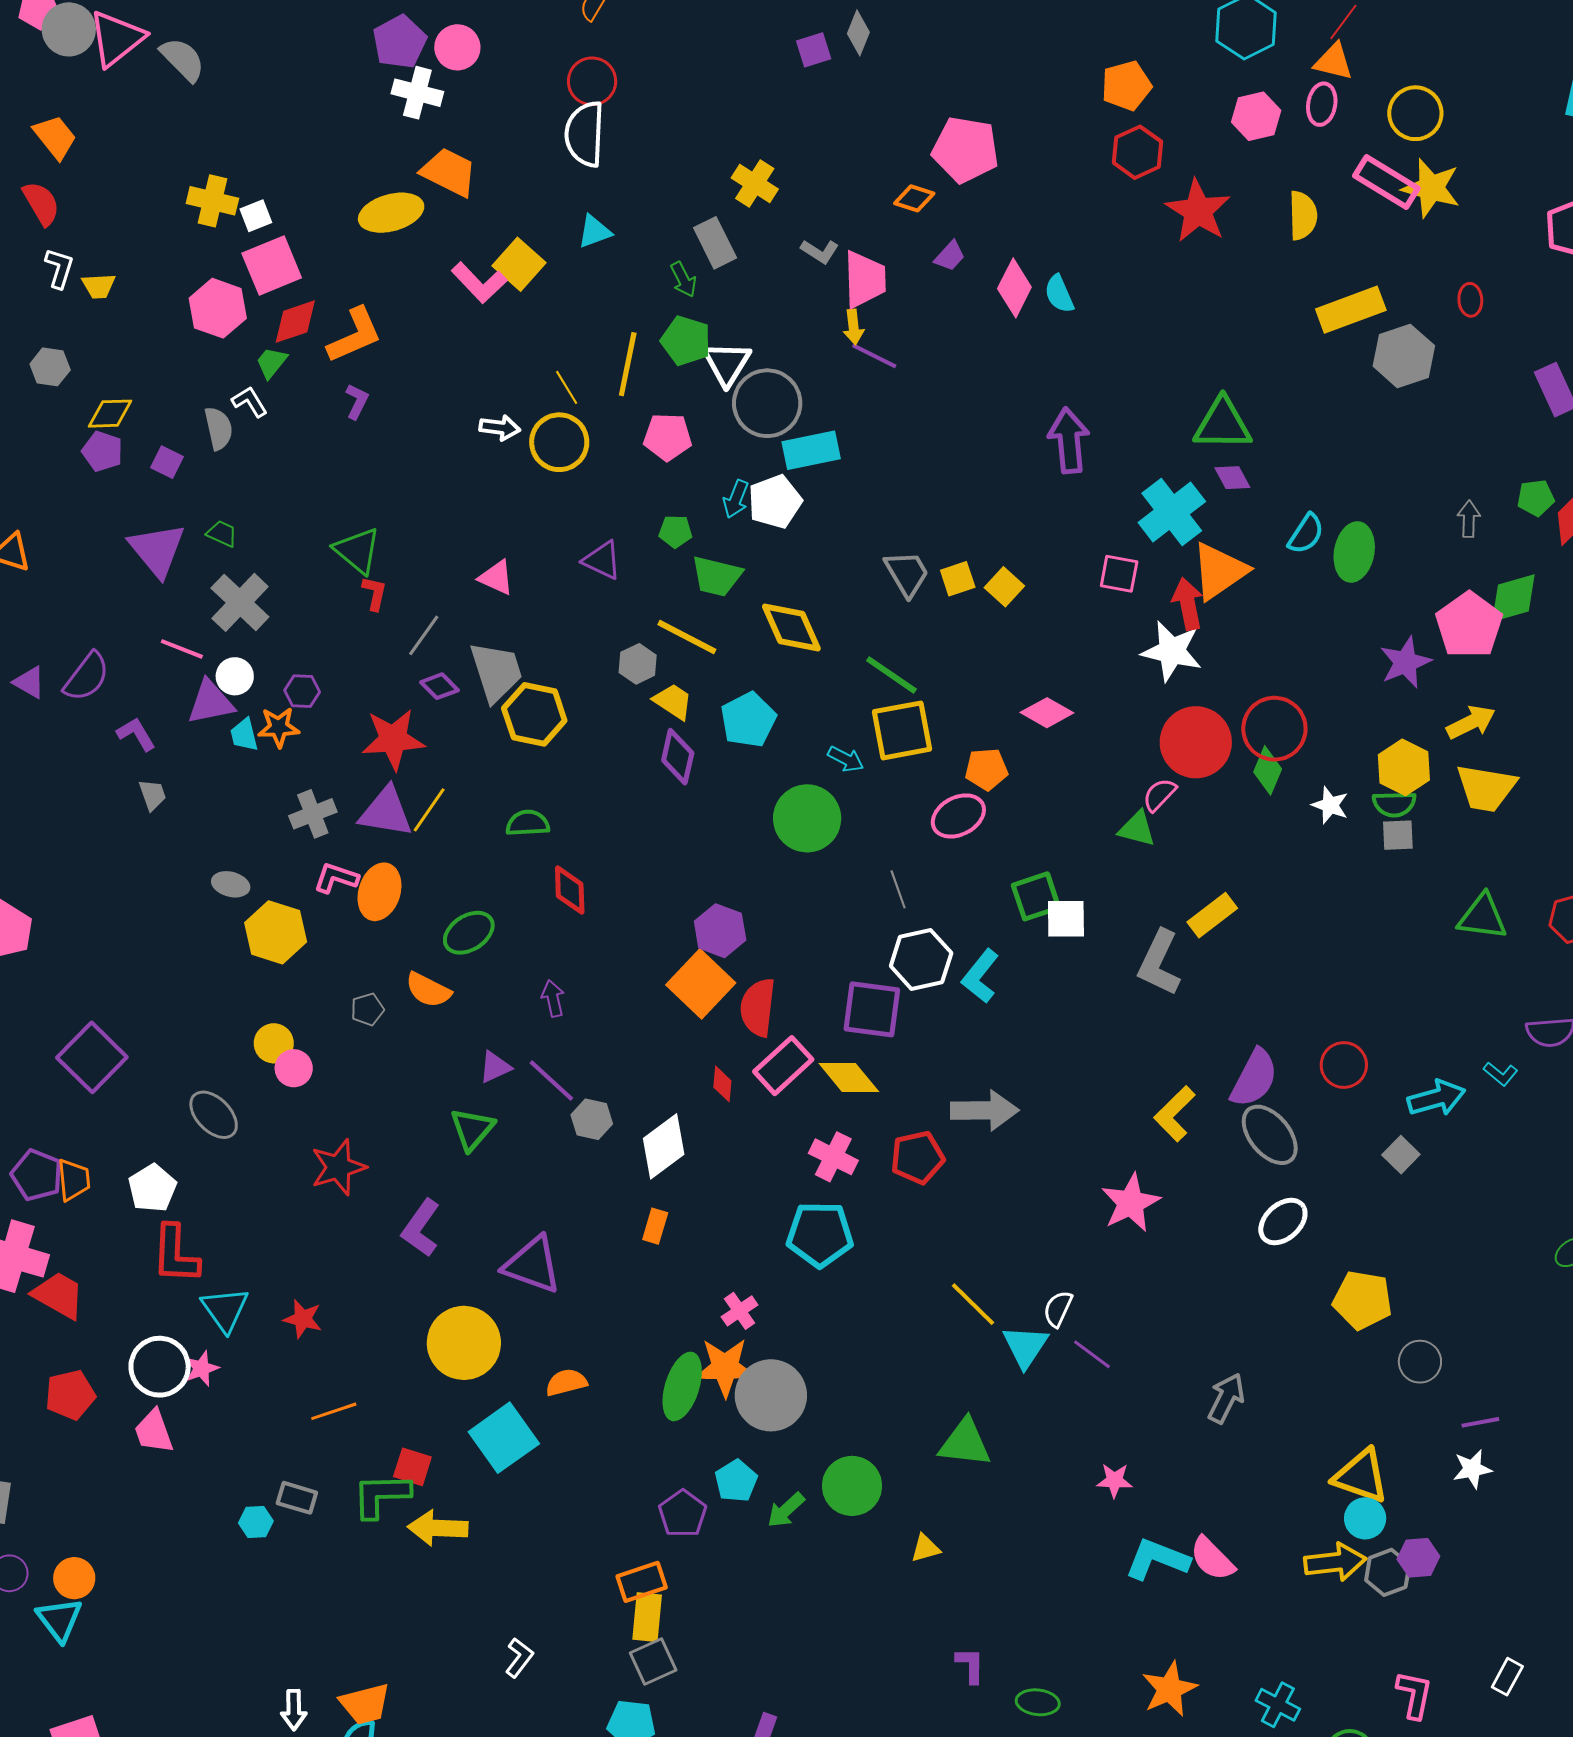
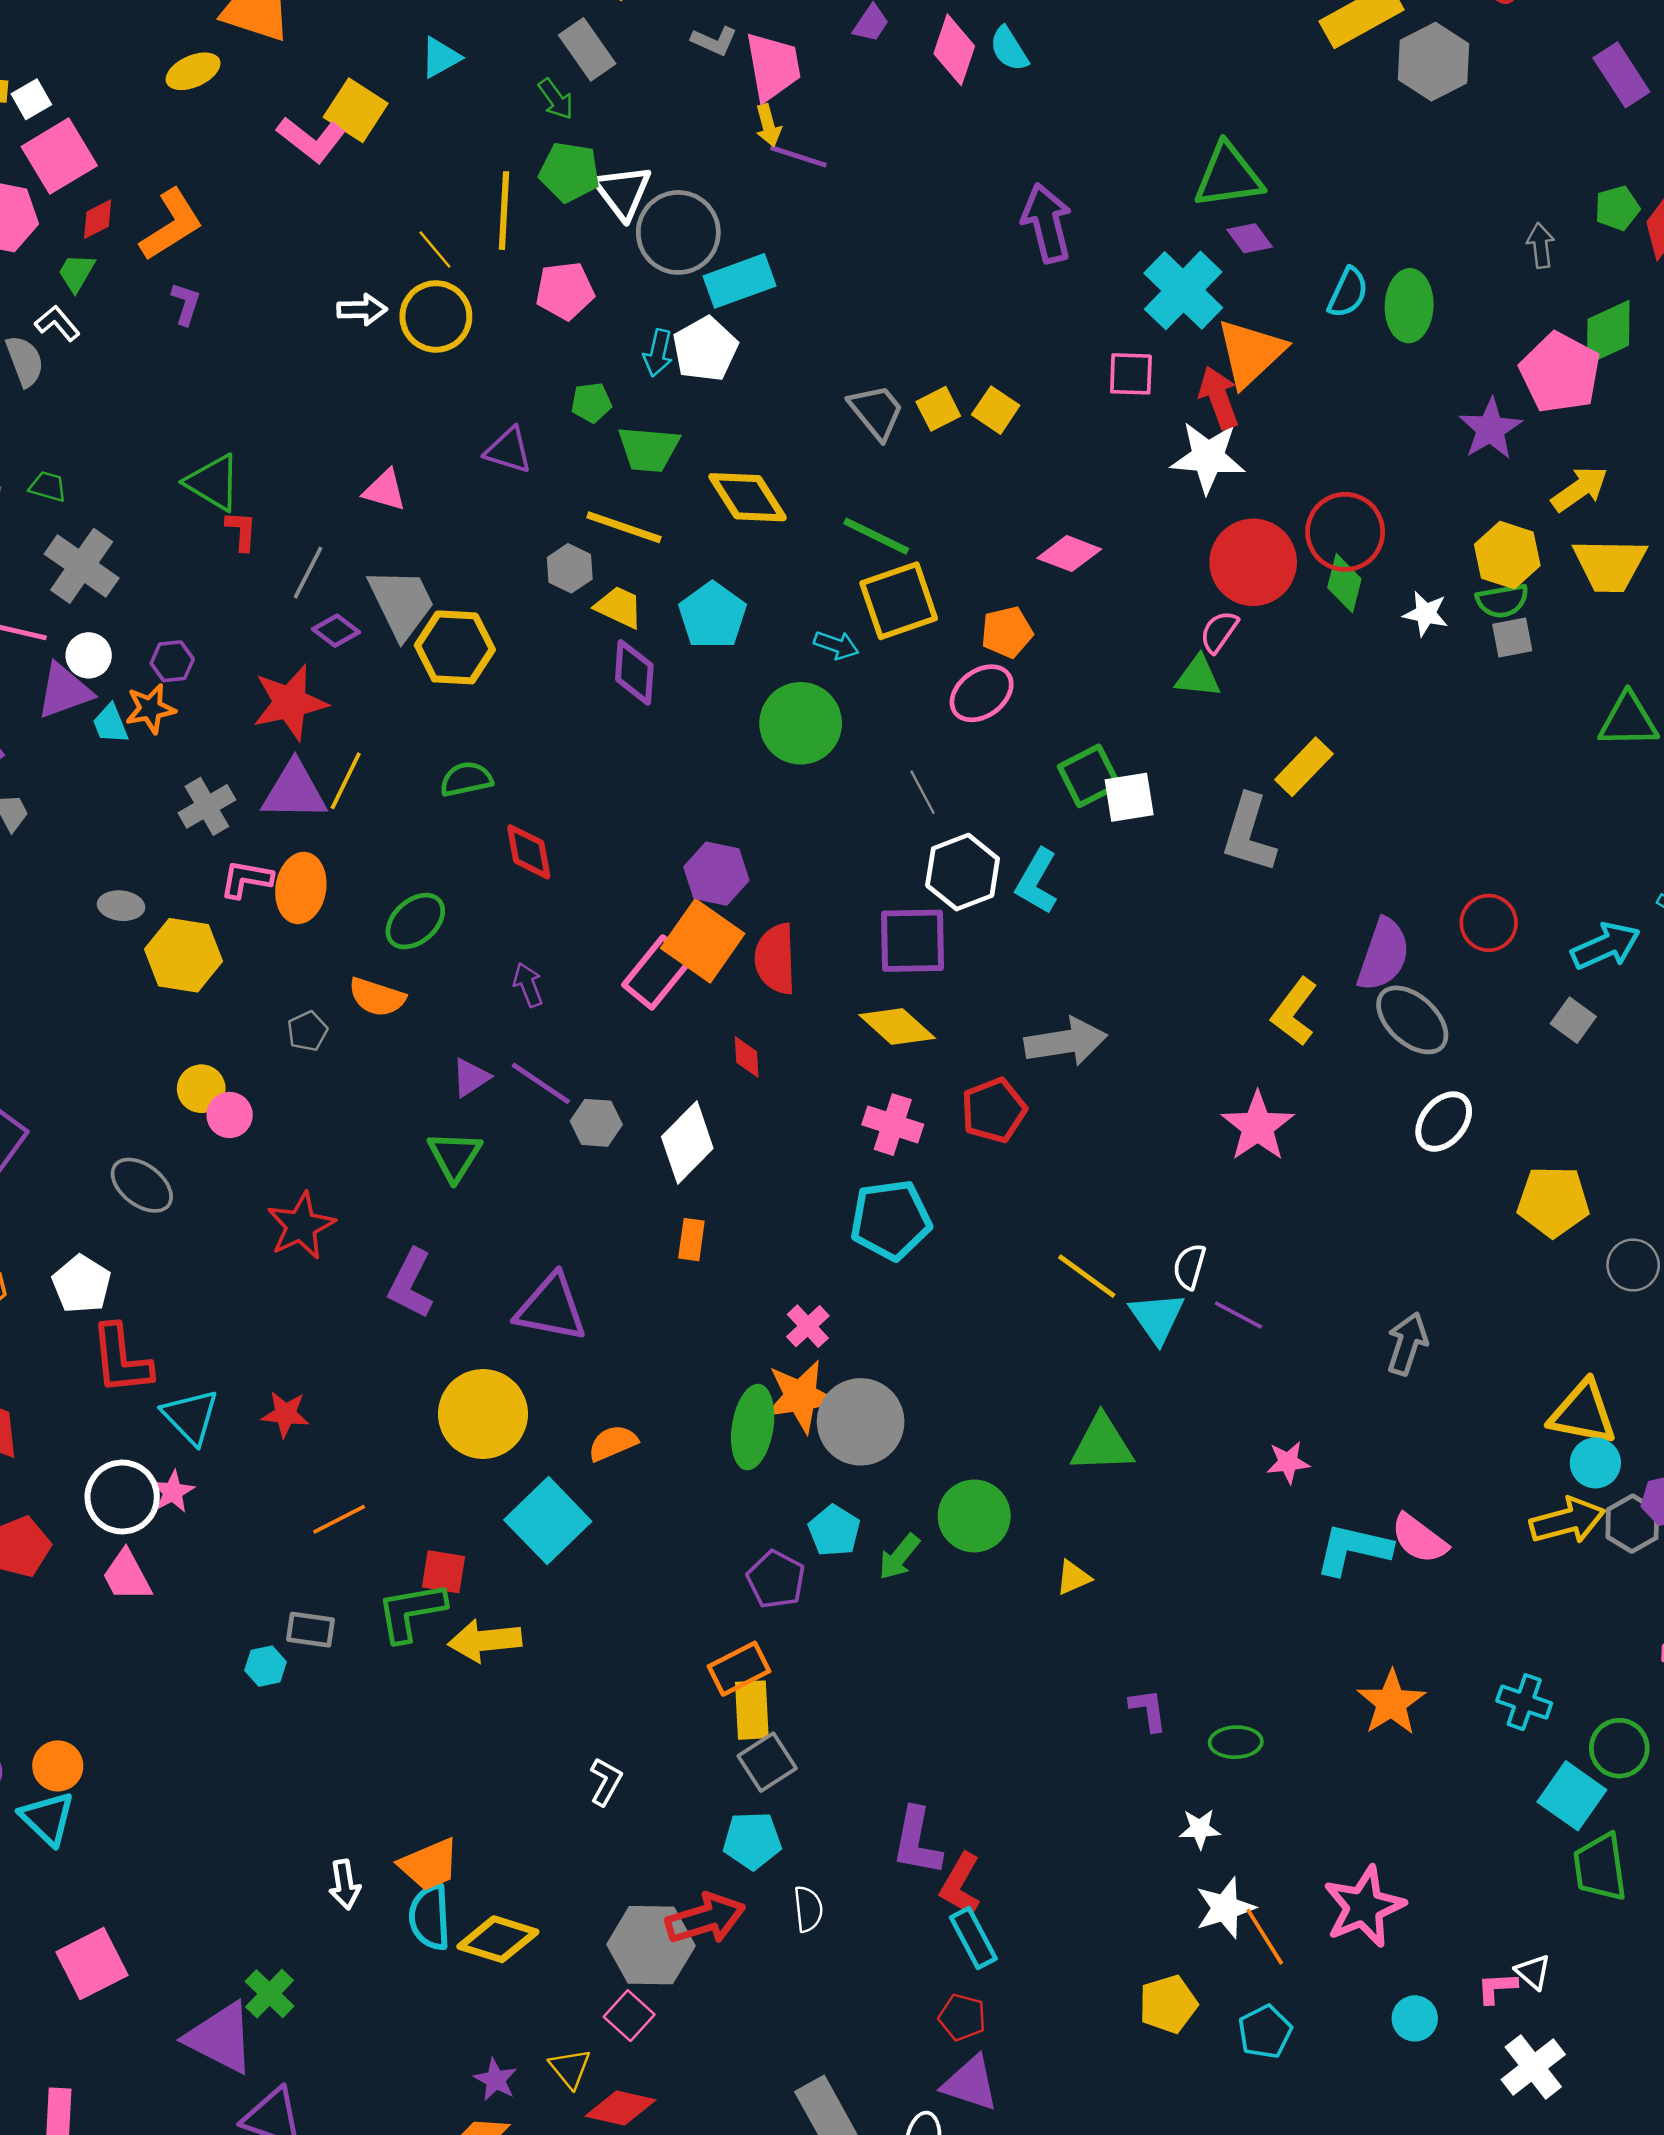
yellow ellipse: (391, 213) -> (193, 71), size x0.7
red diamond: (295, 322) -> (98, 219), size x0.7
pink rectangle: (783, 1066) -> (657, 972), moved

